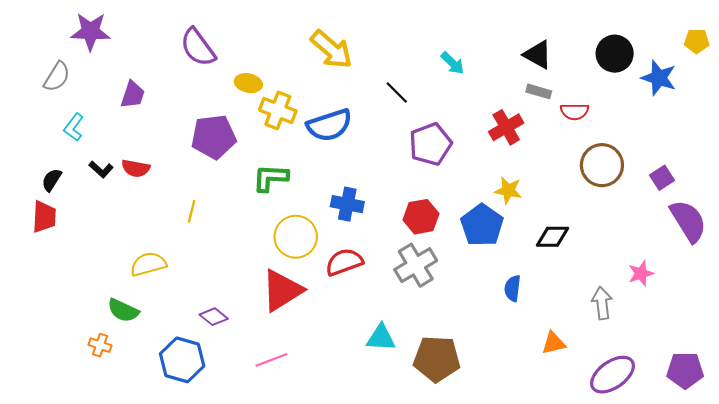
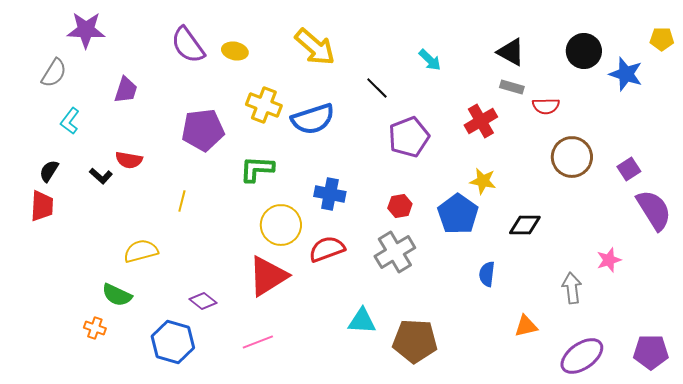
yellow ellipse: (248, 83) -> (235, 51), moved
black L-shape: (101, 169) -> (101, 176), moved
red hexagon: (421, 217) -> (400, 206), size x0.7

